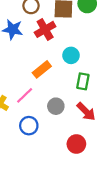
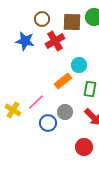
orange rectangle: (42, 69) -> (63, 81), moved
blue circle: (29, 126) -> (48, 123), moved

